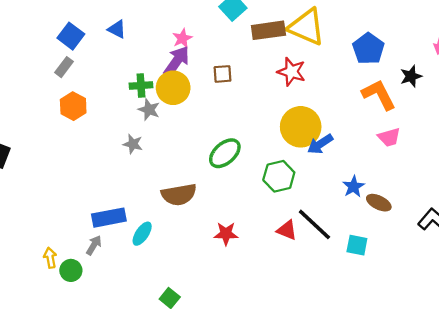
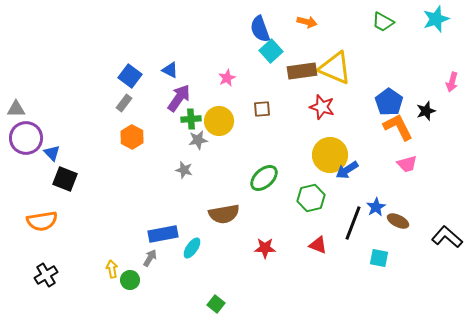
blue pentagon: (368, 49) -> (389, 102), moved
purple arrow: (177, 61) -> (179, 98), moved
gray star: (149, 110) -> (198, 140), turned -30
black line: (314, 224) -> (353, 223), moved, turned 68

